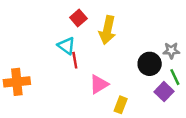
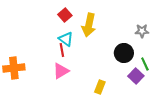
cyan triangle: (66, 46) -> (66, 39), moved
gray star: (171, 51) -> (142, 31), moved
pink triangle: (99, 84) -> (61, 71), moved

